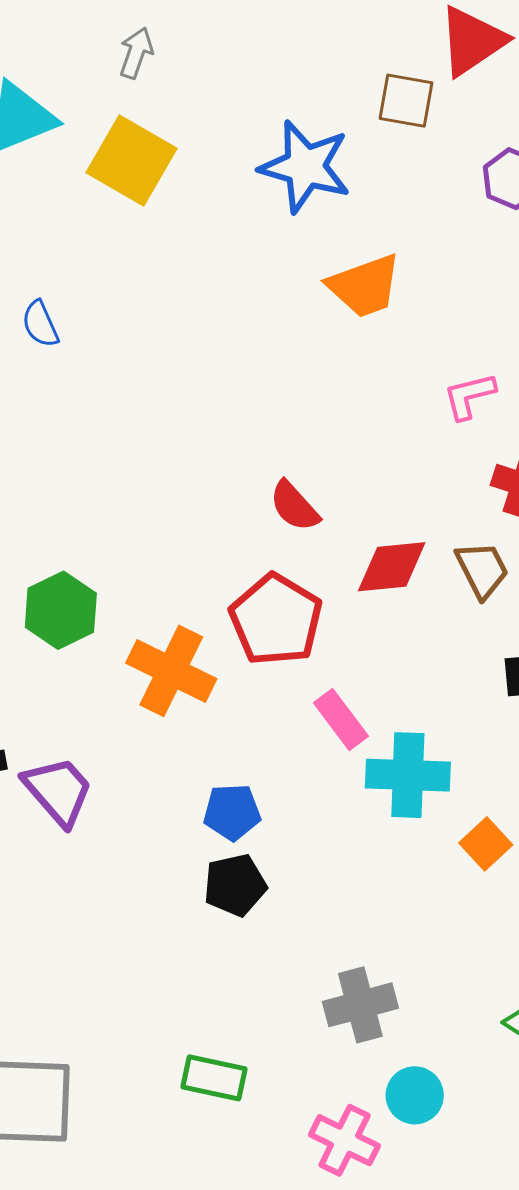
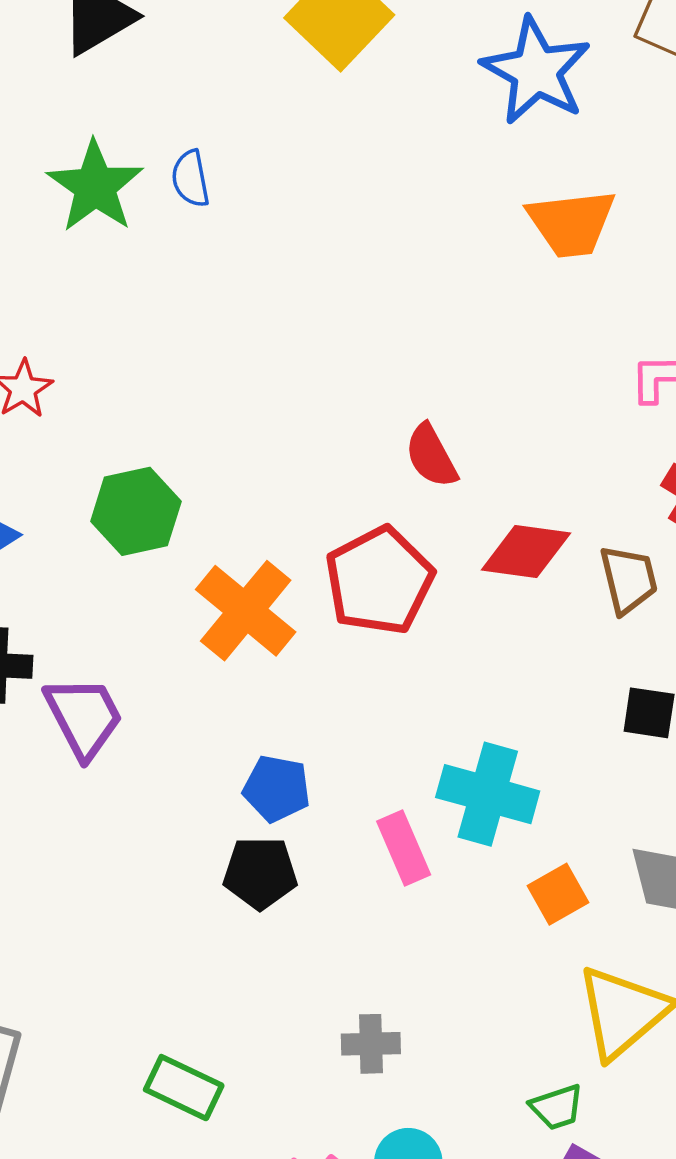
pink rectangle: (341, 719) -> (404, 848), moved
gray cross: (360, 1005) -> (371, 1044), size x0.7

